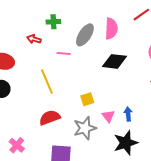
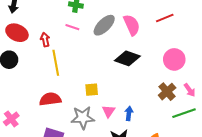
pink semicircle: (111, 29) -> (132, 25), turned -40
red arrow: (34, 39) -> (45, 40), moved, turned 48
pink line: (64, 54) -> (72, 27), moved

